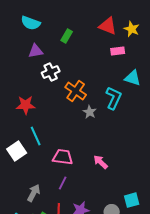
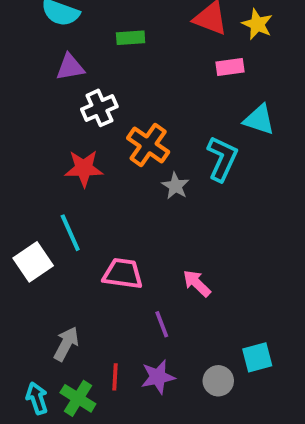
green rectangle: (67, 36) -> (131, 38), turned 56
red star: (26, 105) -> (84, 168), moved
purple line: (63, 183) -> (162, 324), moved, turned -48

